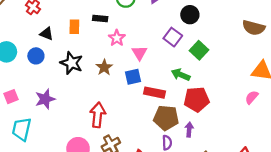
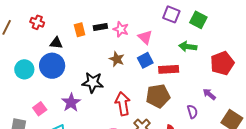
black rectangle: (100, 19) -> (100, 27), moved
blue circle: (36, 56) -> (52, 66), size x1.6
black star: (72, 63) -> (93, 82), moved
red pentagon: (197, 99) -> (222, 63), moved
brown pentagon: (166, 118) -> (158, 96), moved
purple arrow: (189, 130) -> (209, 94), turned -40

